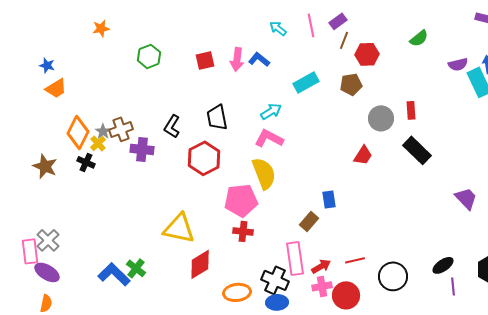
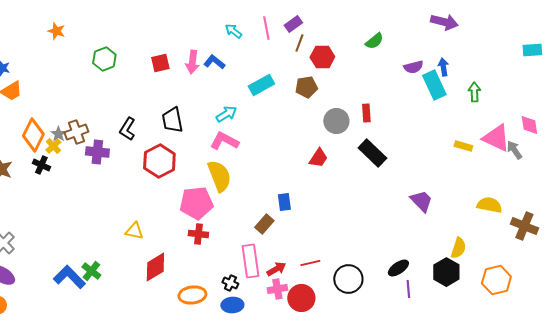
orange star: (101, 28) -> (56, 31), turned 30
yellow triangle: (179, 228) -> (134, 231), size x0.6
black cross: (275, 280) -> (230, 283), size x0.6

